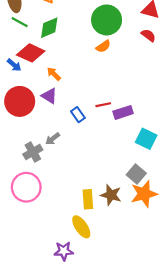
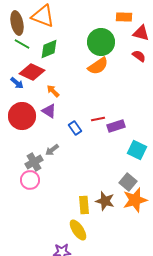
orange semicircle: (103, 46) -> (98, 66), size x1.5
pink circle: (26, 187) -> (30, 180), moved, size x0.7

